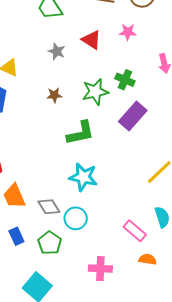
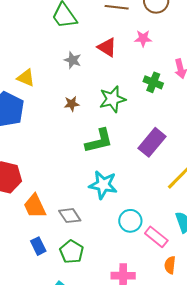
green cross: (125, 80) -> (153, 82), moved
purple rectangle: (133, 116) -> (152, 142), moved
cyan circle: (76, 218) -> (130, 221), moved
orange semicircle: (148, 259) -> (170, 265), turned -90

